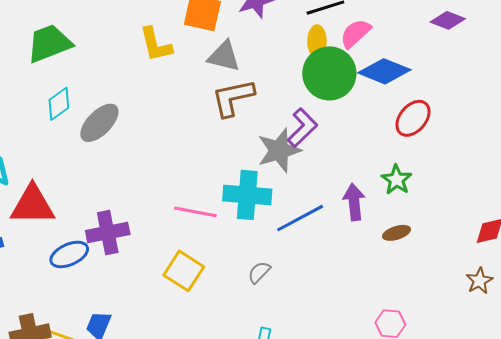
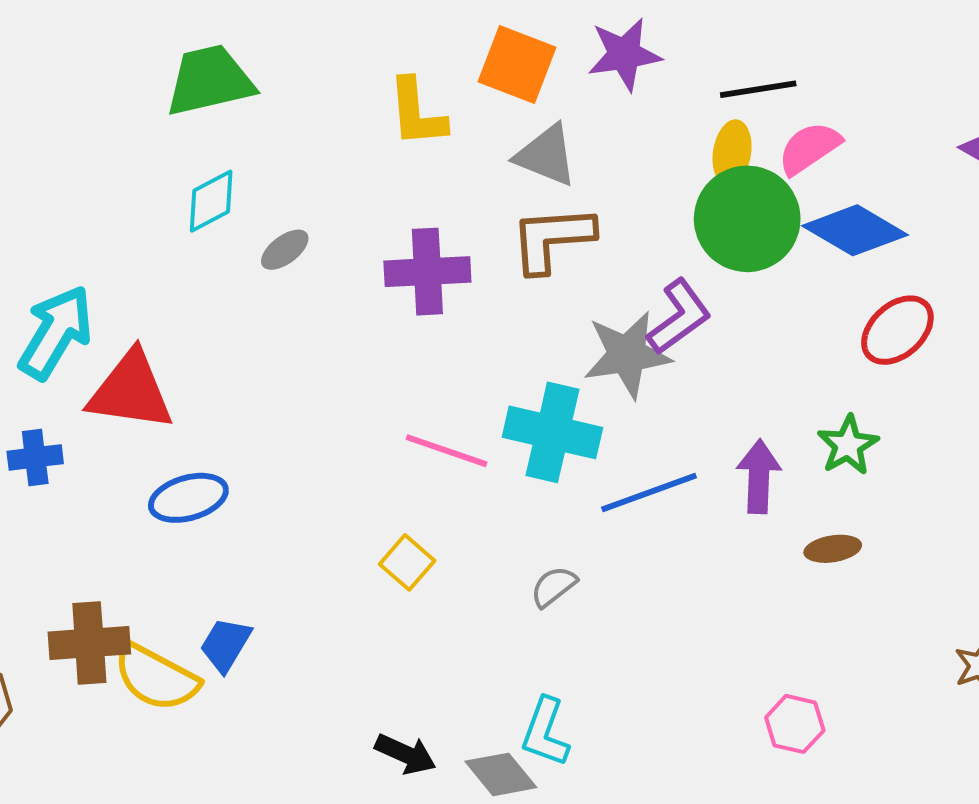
gray ellipse: (99, 123) -> (285, 250), size x0.6
purple cross: (108, 233) -> (427, 272), moved
yellow square: (184, 271) -> (407, 562), size x0.7

